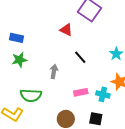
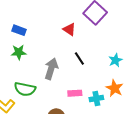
gray arrow: (54, 71) -> (51, 69), size x1.5
cyan cross: (103, 94) -> (96, 98), turned -32

